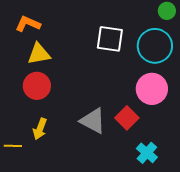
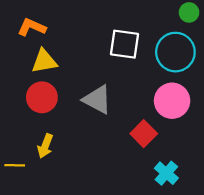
gray triangle: (93, 121) -> (97, 100), moved

